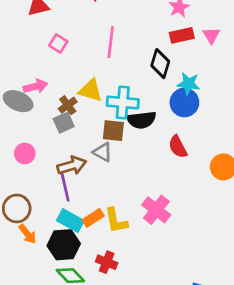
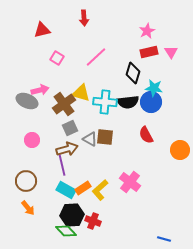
pink line: (111, 42) -> (96, 57), turned 40
brown cross: (68, 105) -> (64, 104), size x1.6
black semicircle: (142, 120) -> (128, 102), moved
gray square: (64, 123) -> (70, 128), moved
brown square: (113, 131) -> (105, 137), moved
yellow L-shape: (116, 221) -> (100, 190), turned 60
orange arrow: (27, 234) -> (28, 208), moved
black hexagon: (64, 245) -> (72, 215), moved

